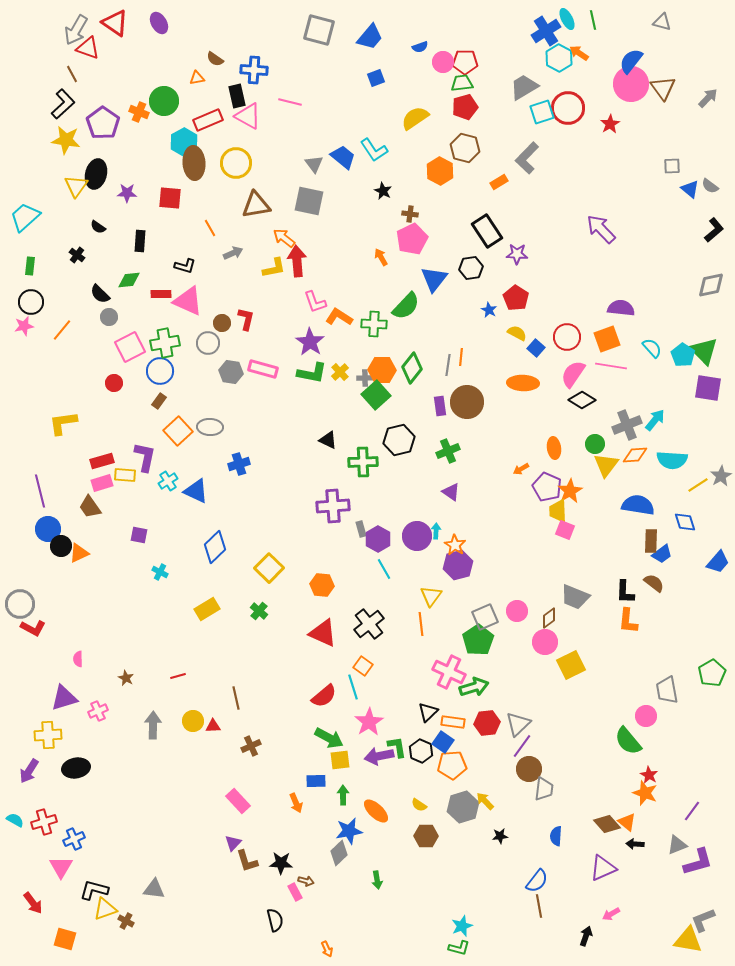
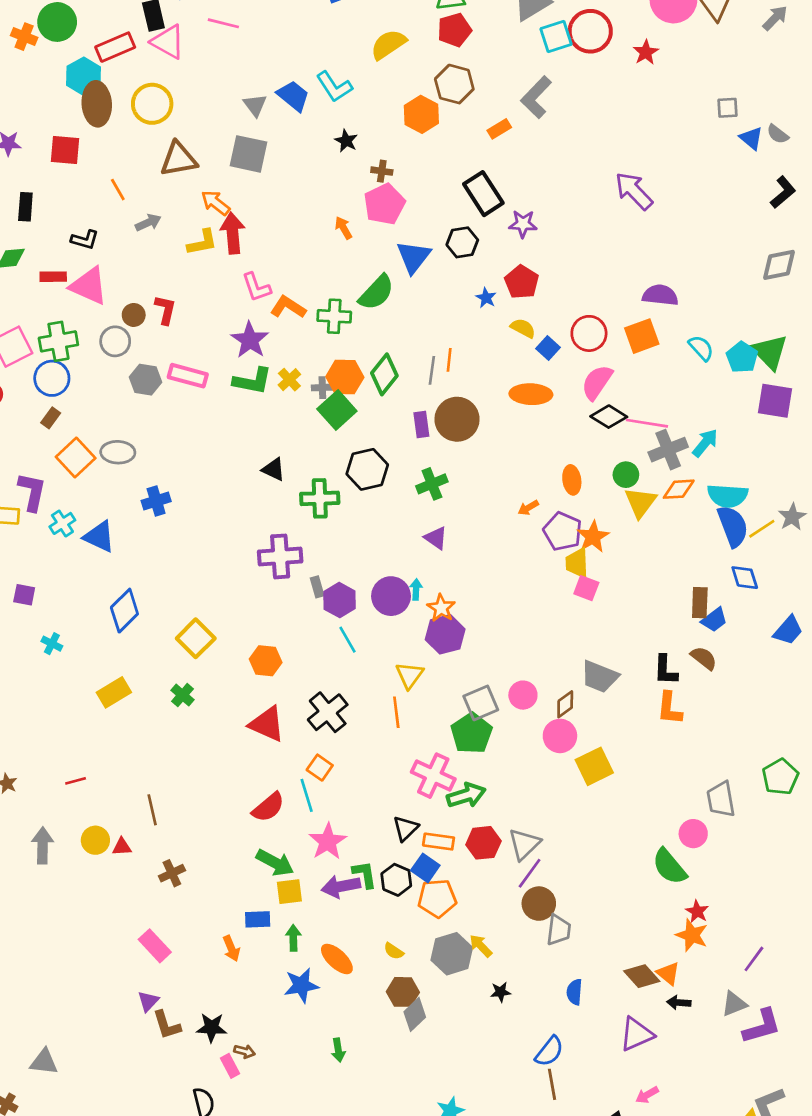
pink line: (611, 366) -> (647, 423), moved
blue semicircle: (638, 505) -> (733, 526), moved, turned 60
gray diamond: (339, 853) -> (415, 1014), moved

